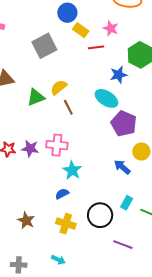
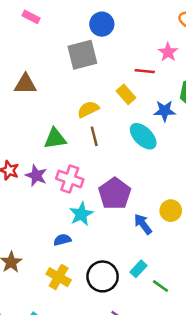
blue circle: (67, 13) -> (102, 24), moved
yellow rectangle: (81, 30) -> (126, 94), moved
green triangle: (36, 97) -> (55, 139), moved
purple pentagon: (124, 123) -> (115, 194), moved

